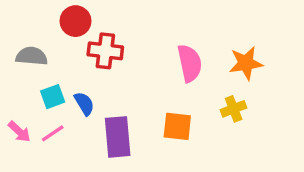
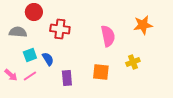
red circle: (75, 21) -> (34, 12), moved
orange star: (246, 63) -> (143, 25), moved
purple rectangle: (118, 137) -> (67, 78), size x0.7

